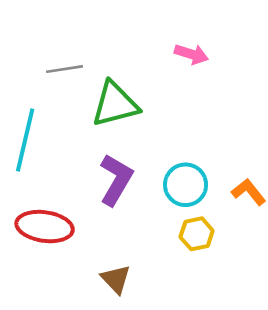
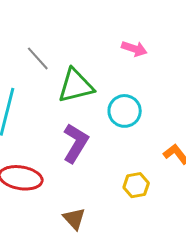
gray line: (65, 69) -> (38, 58), turned 56
cyan circle: (186, 185) -> (125, 111), moved

